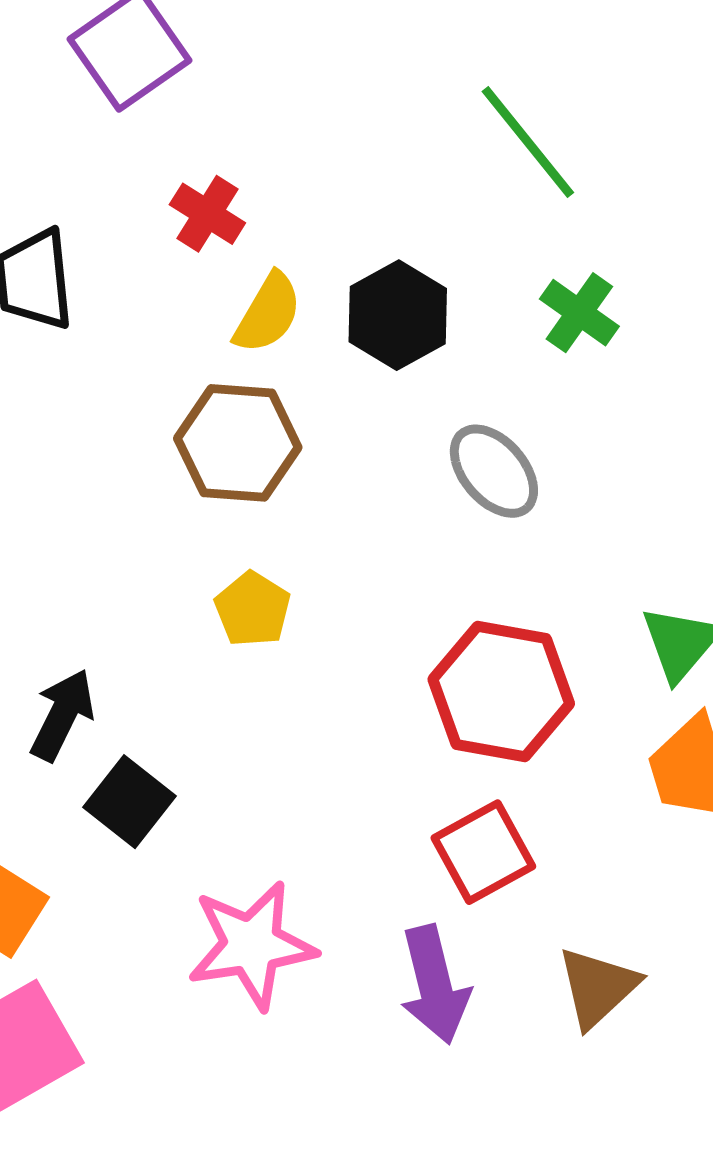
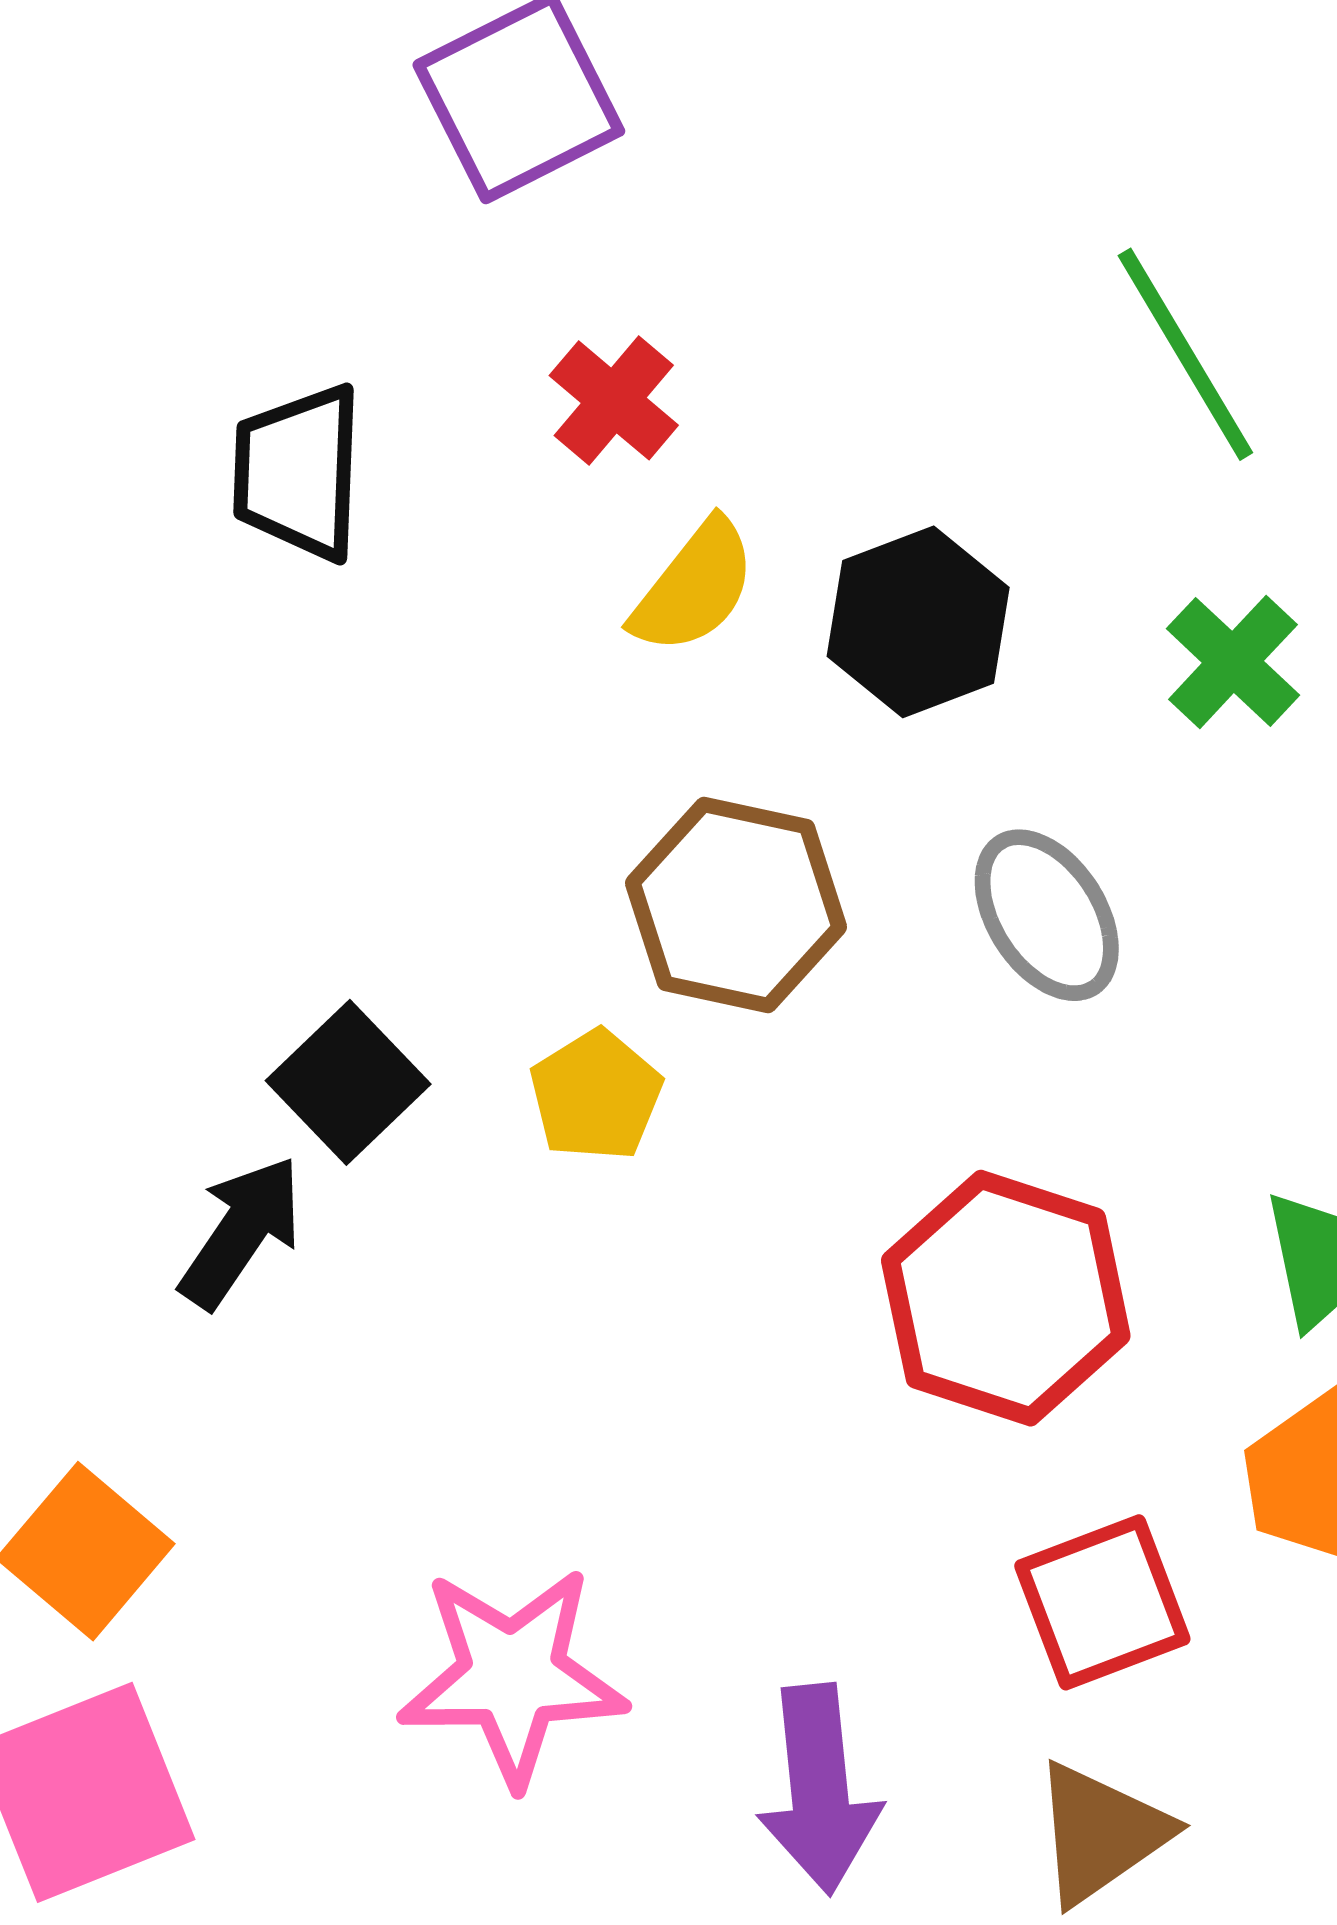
brown hexagon: (238, 443) -> (736, 905), moved
black square: (129, 802) -> (348, 1082), moved
red square: (483, 852) -> (1102, 1602), moved

